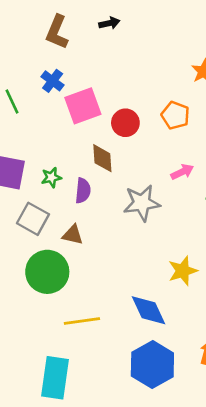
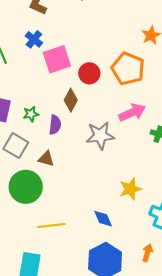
orange pentagon: (175, 115) -> (128, 69), size x1.5
brown diamond: (102, 158) -> (71, 100), turned 30
pink arrow: (182, 172) -> (132, 112), size x1.5
blue diamond: (148, 310) -> (103, 219), size x0.7

